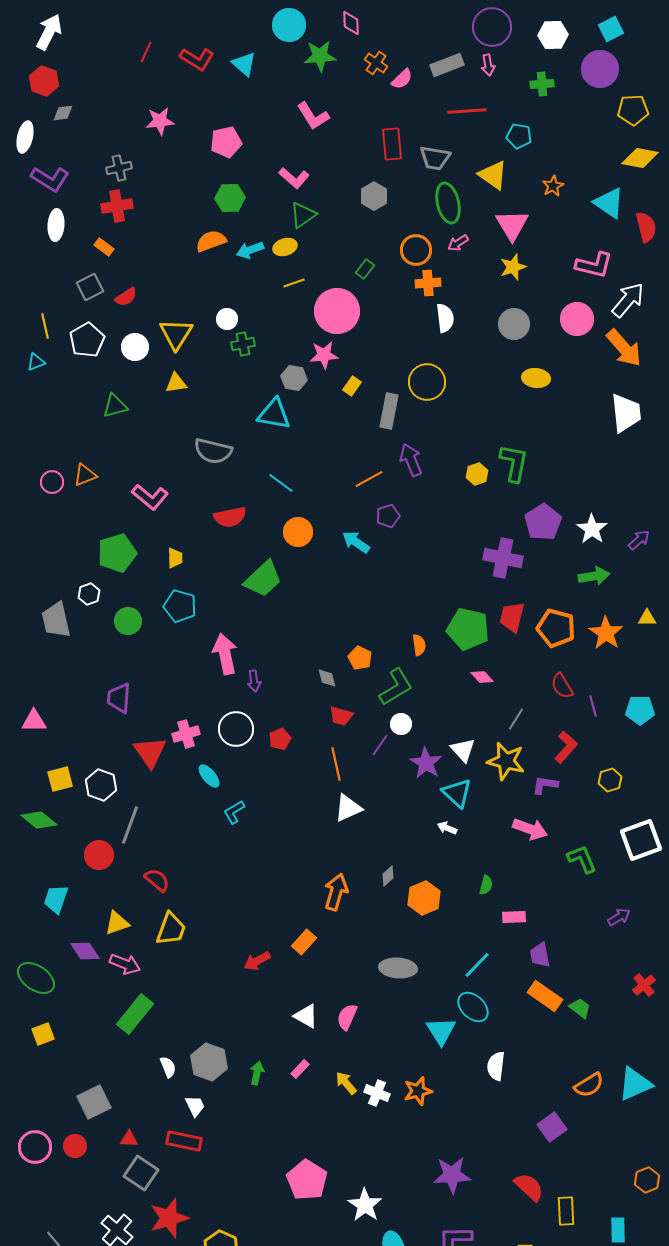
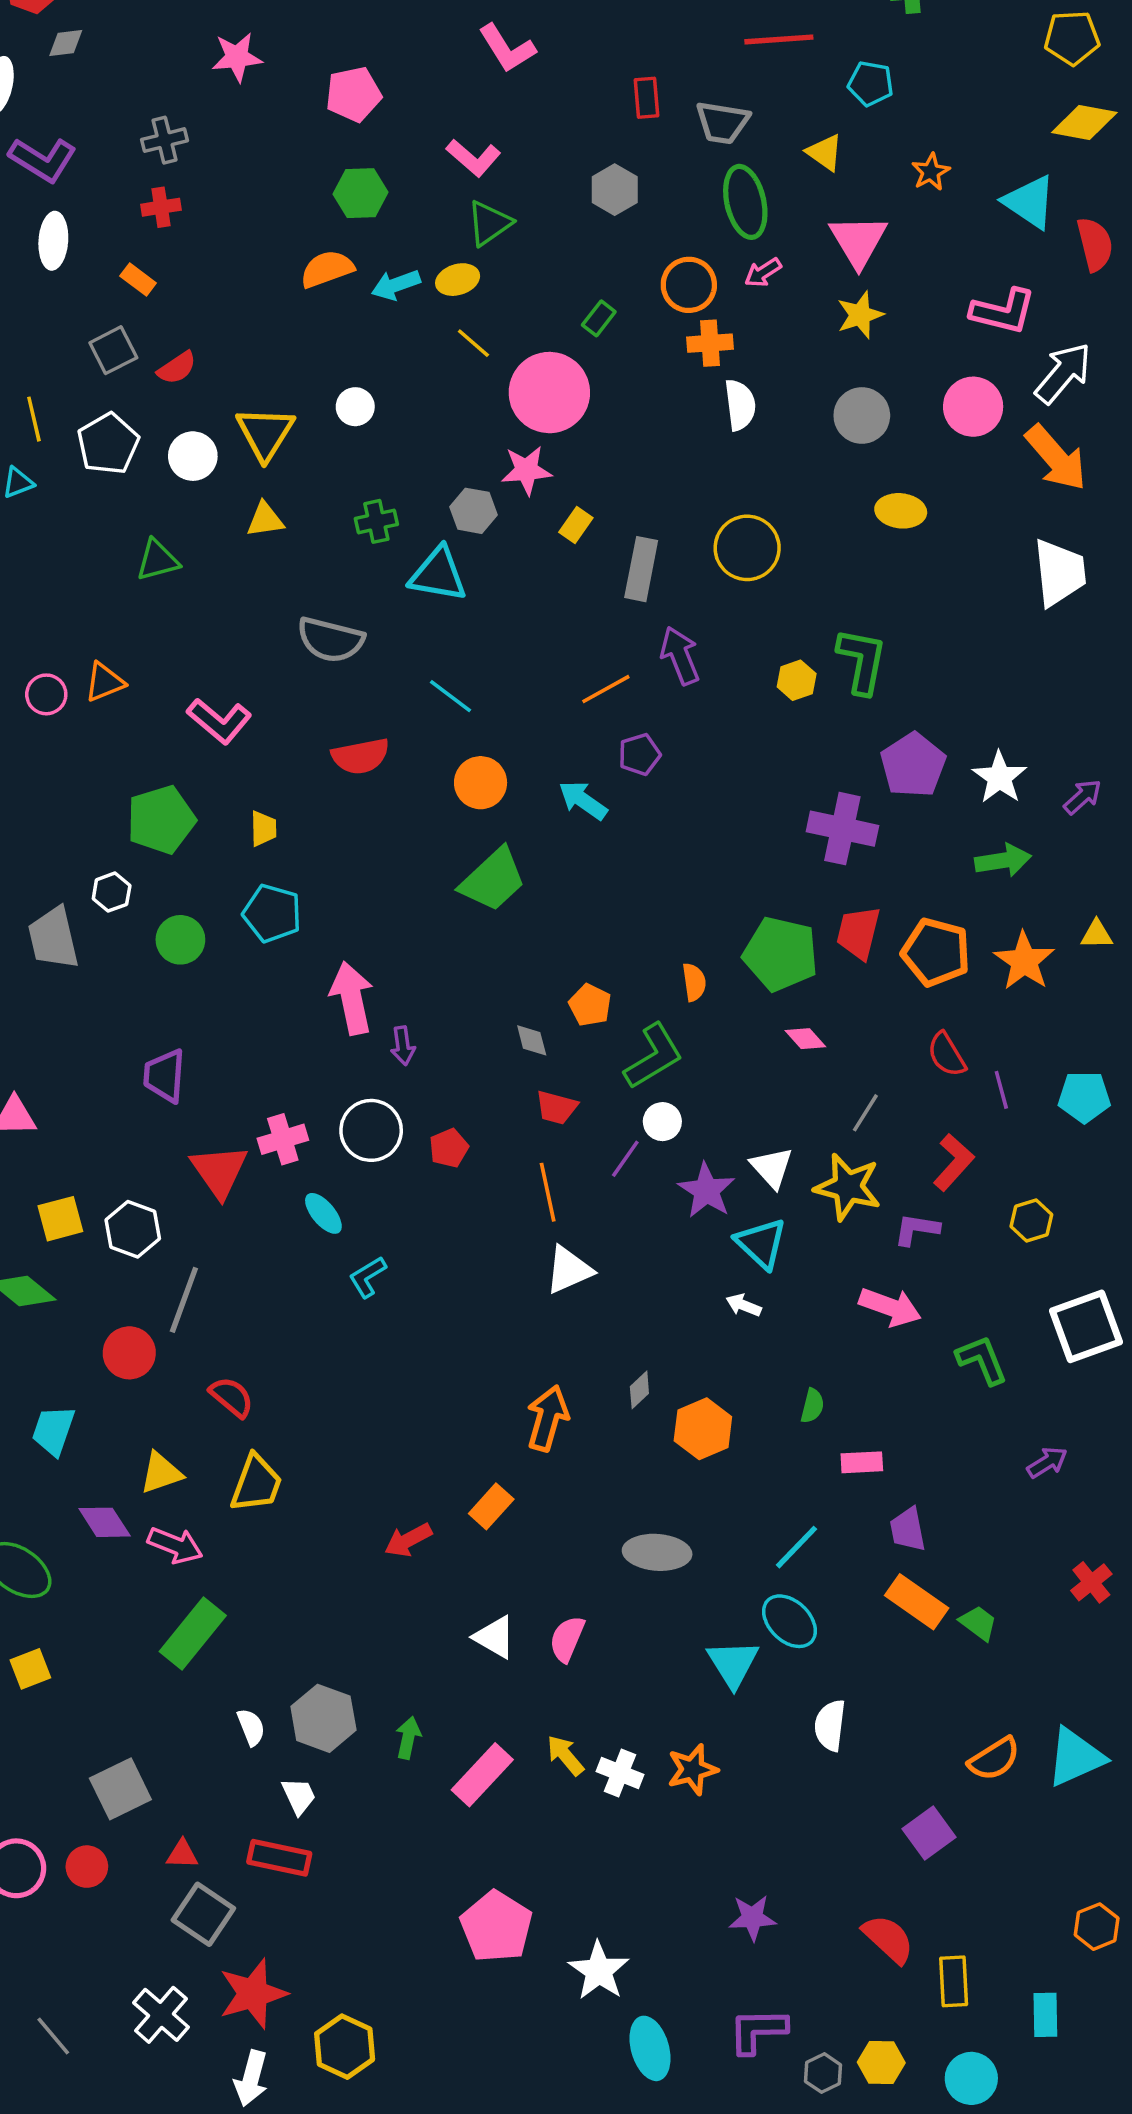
red rectangle: (392, 144) -> (646, 98), size x0.7
yellow triangle: (493, 175) -> (825, 152), size x0.7
red cross: (117, 206) -> (161, 207), size x0.7
yellow line: (294, 283) -> (473, 343), turned 60
green cross: (243, 344) -> (376, 521), moved
yellow circle: (427, 382) -> (747, 548), moved
green trapezoid: (263, 579) -> (493, 880), moved
pink rectangle: (300, 1069) -> (482, 1775), moved, size x1.8
purple star: (452, 1175) -> (752, 1918), size x0.7

